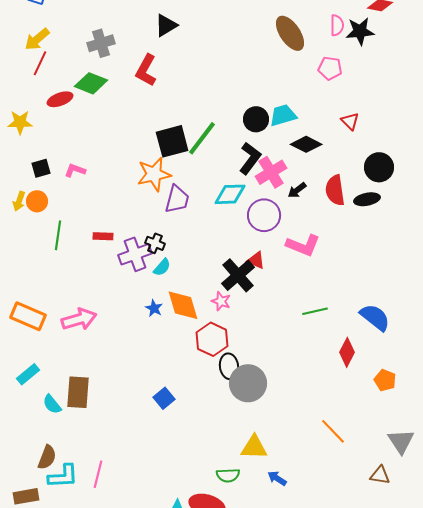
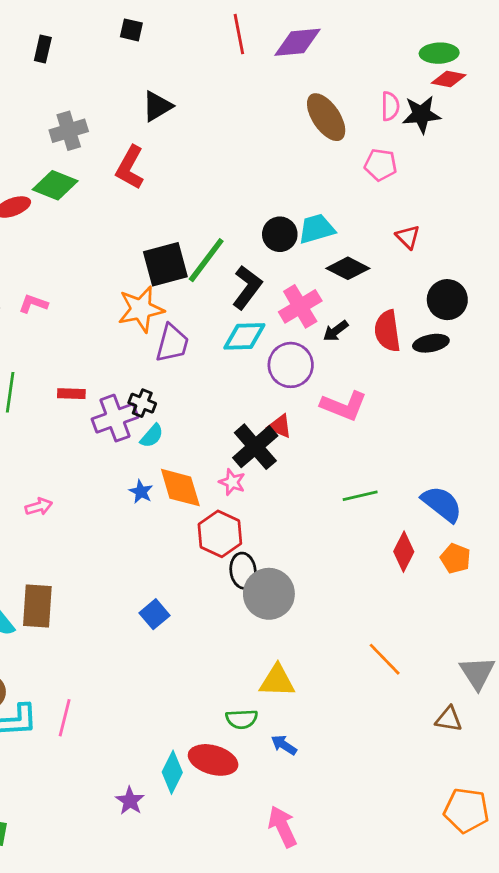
black L-shape: (250, 158) -> (247, 287), moved
pink arrow: (79, 319) -> (39, 507), size x0.6
orange pentagon: (385, 380) -> (455, 558), moved
blue arrow: (277, 478) -> (284, 745), moved

